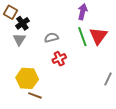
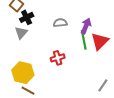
purple arrow: (83, 12) -> (86, 26), moved
gray semicircle: (51, 38) -> (60, 23), moved

